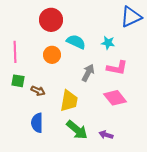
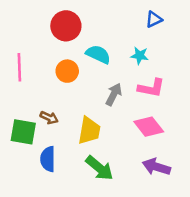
blue triangle: (131, 17) -> (154, 19), moved, size x0.6
green square: (18, 81) -> (23, 132), moved, size x1.5
purple arrow: (106, 135) -> (156, 167), moved, size x1.5

